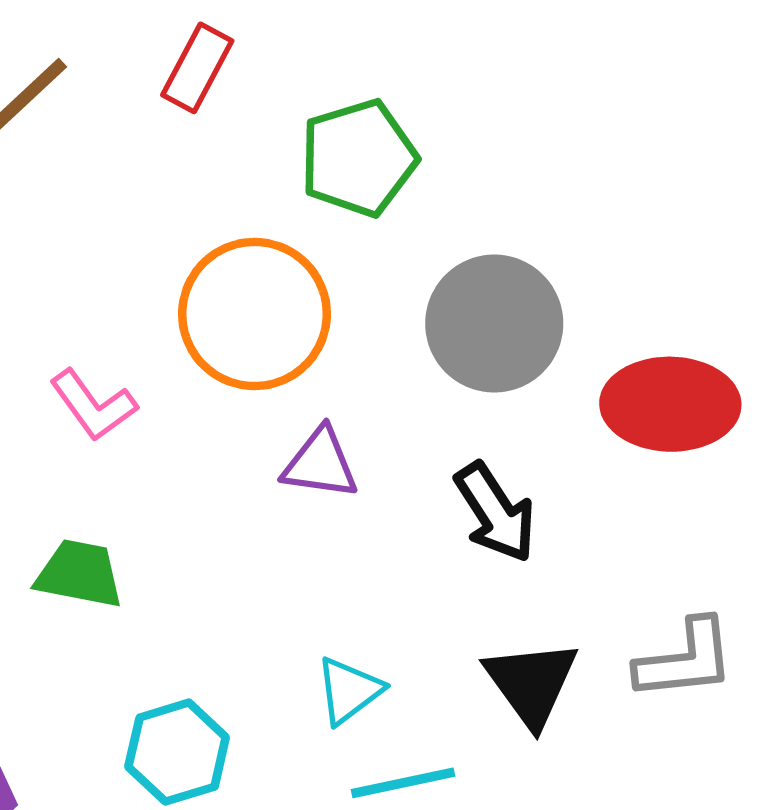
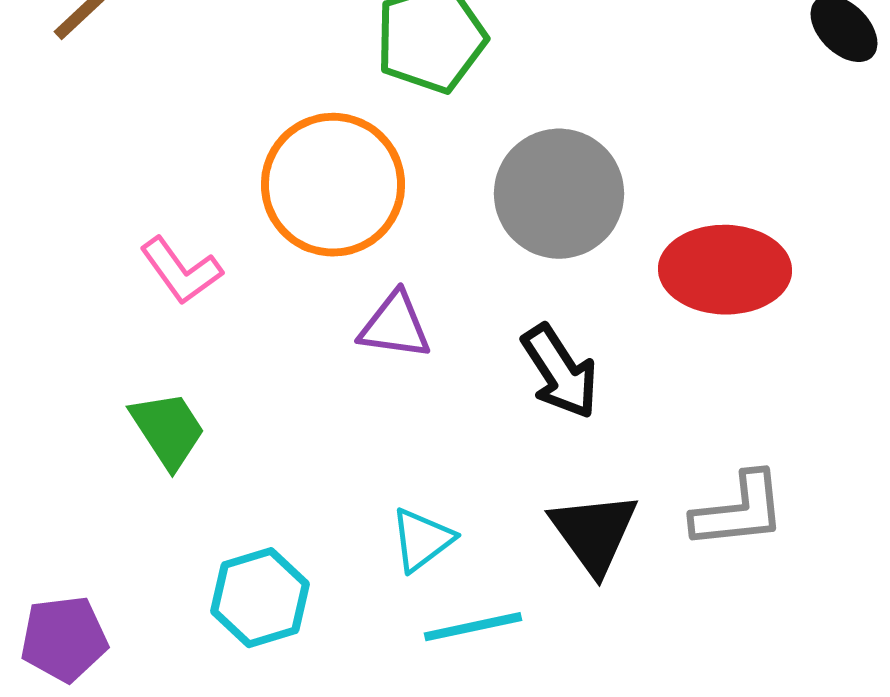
green trapezoid: (79, 574) -> (168, 430), turned 46

